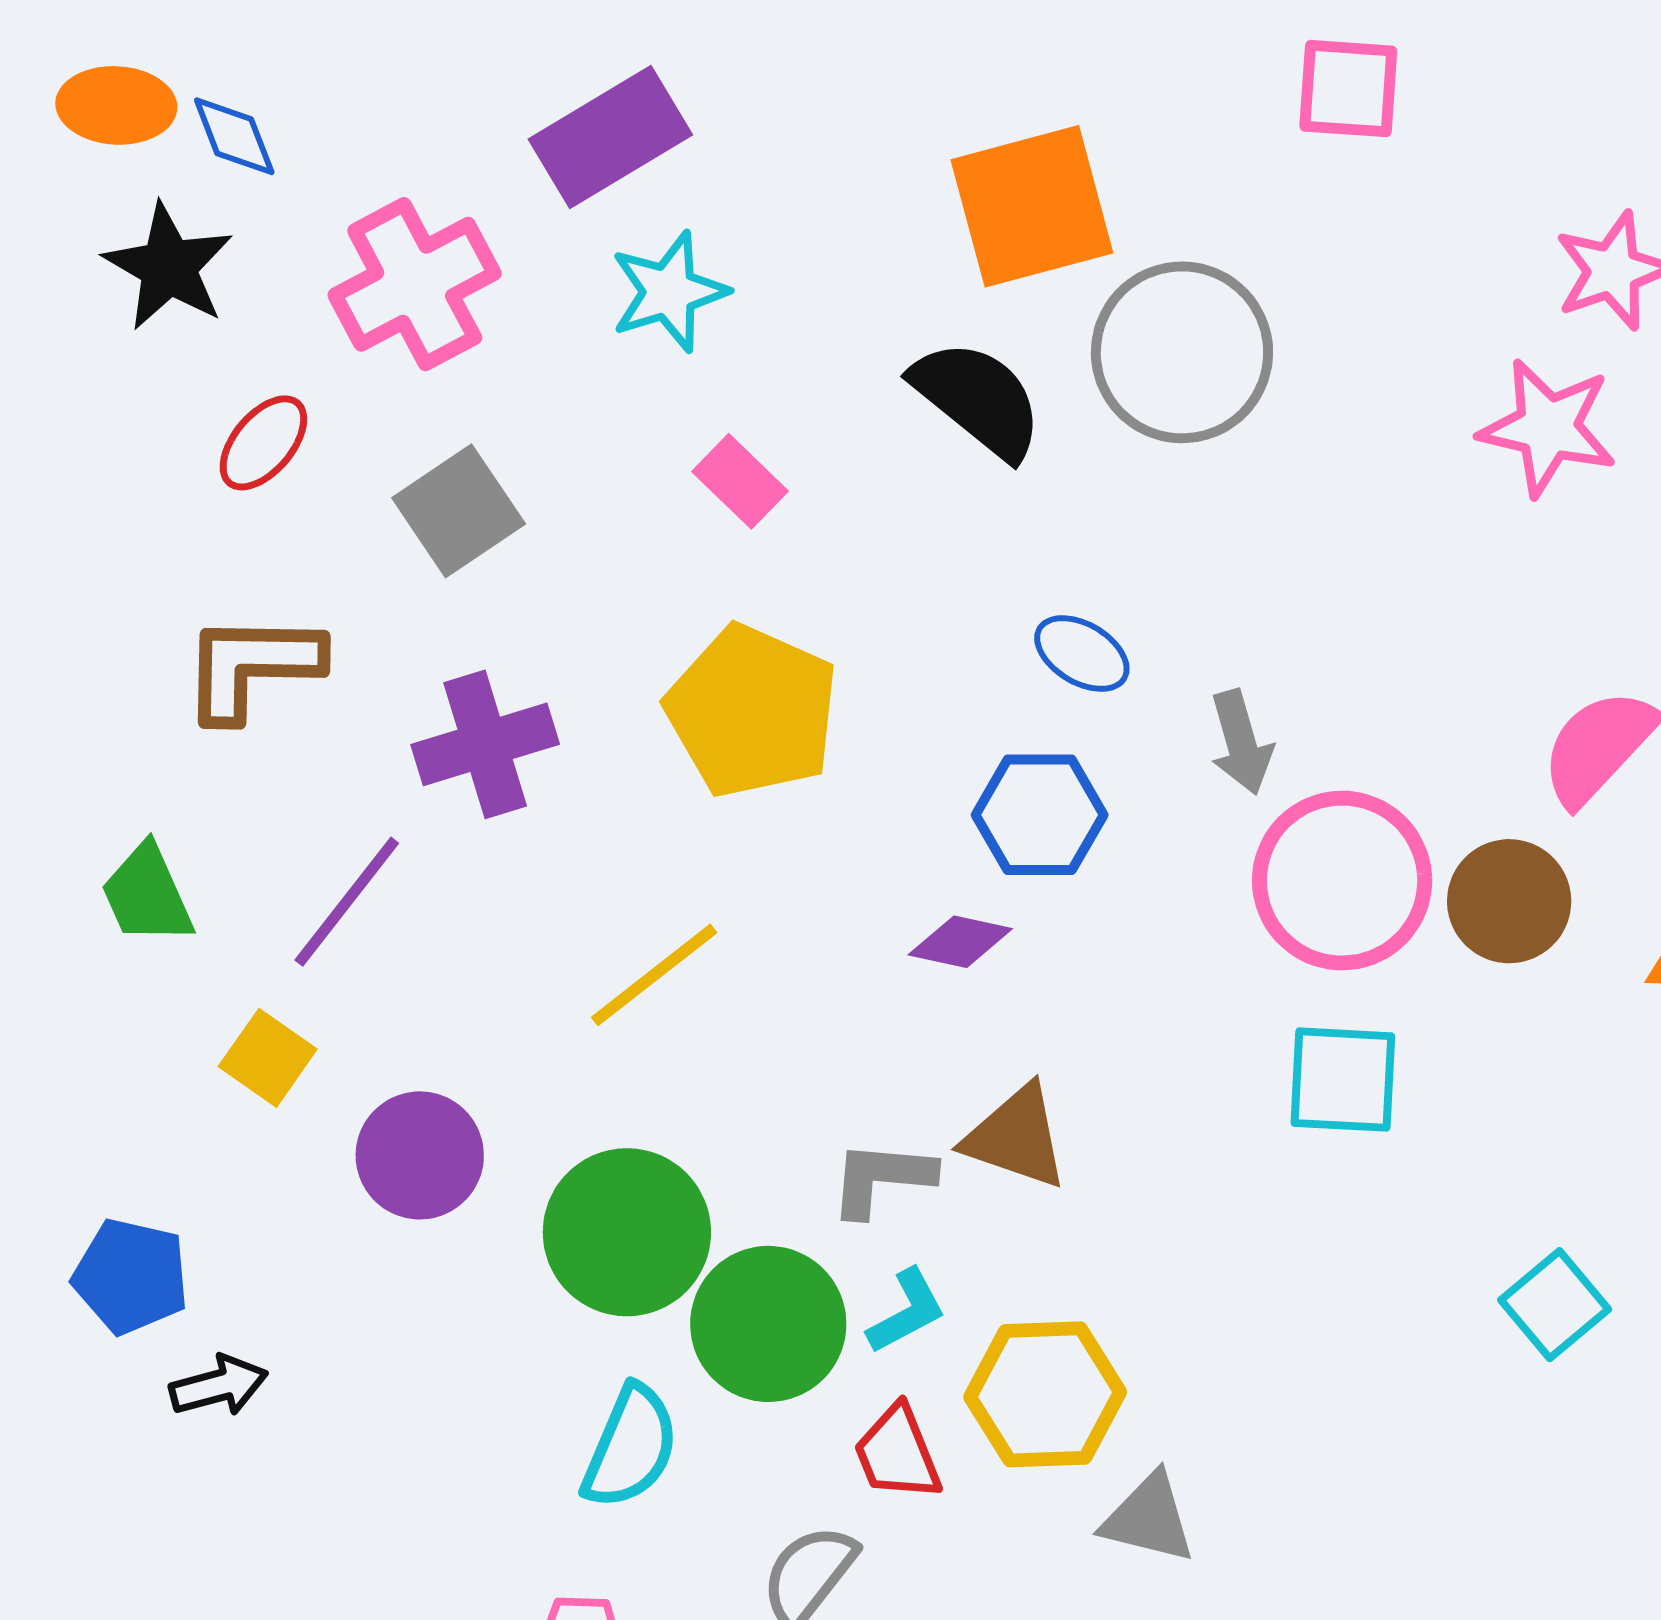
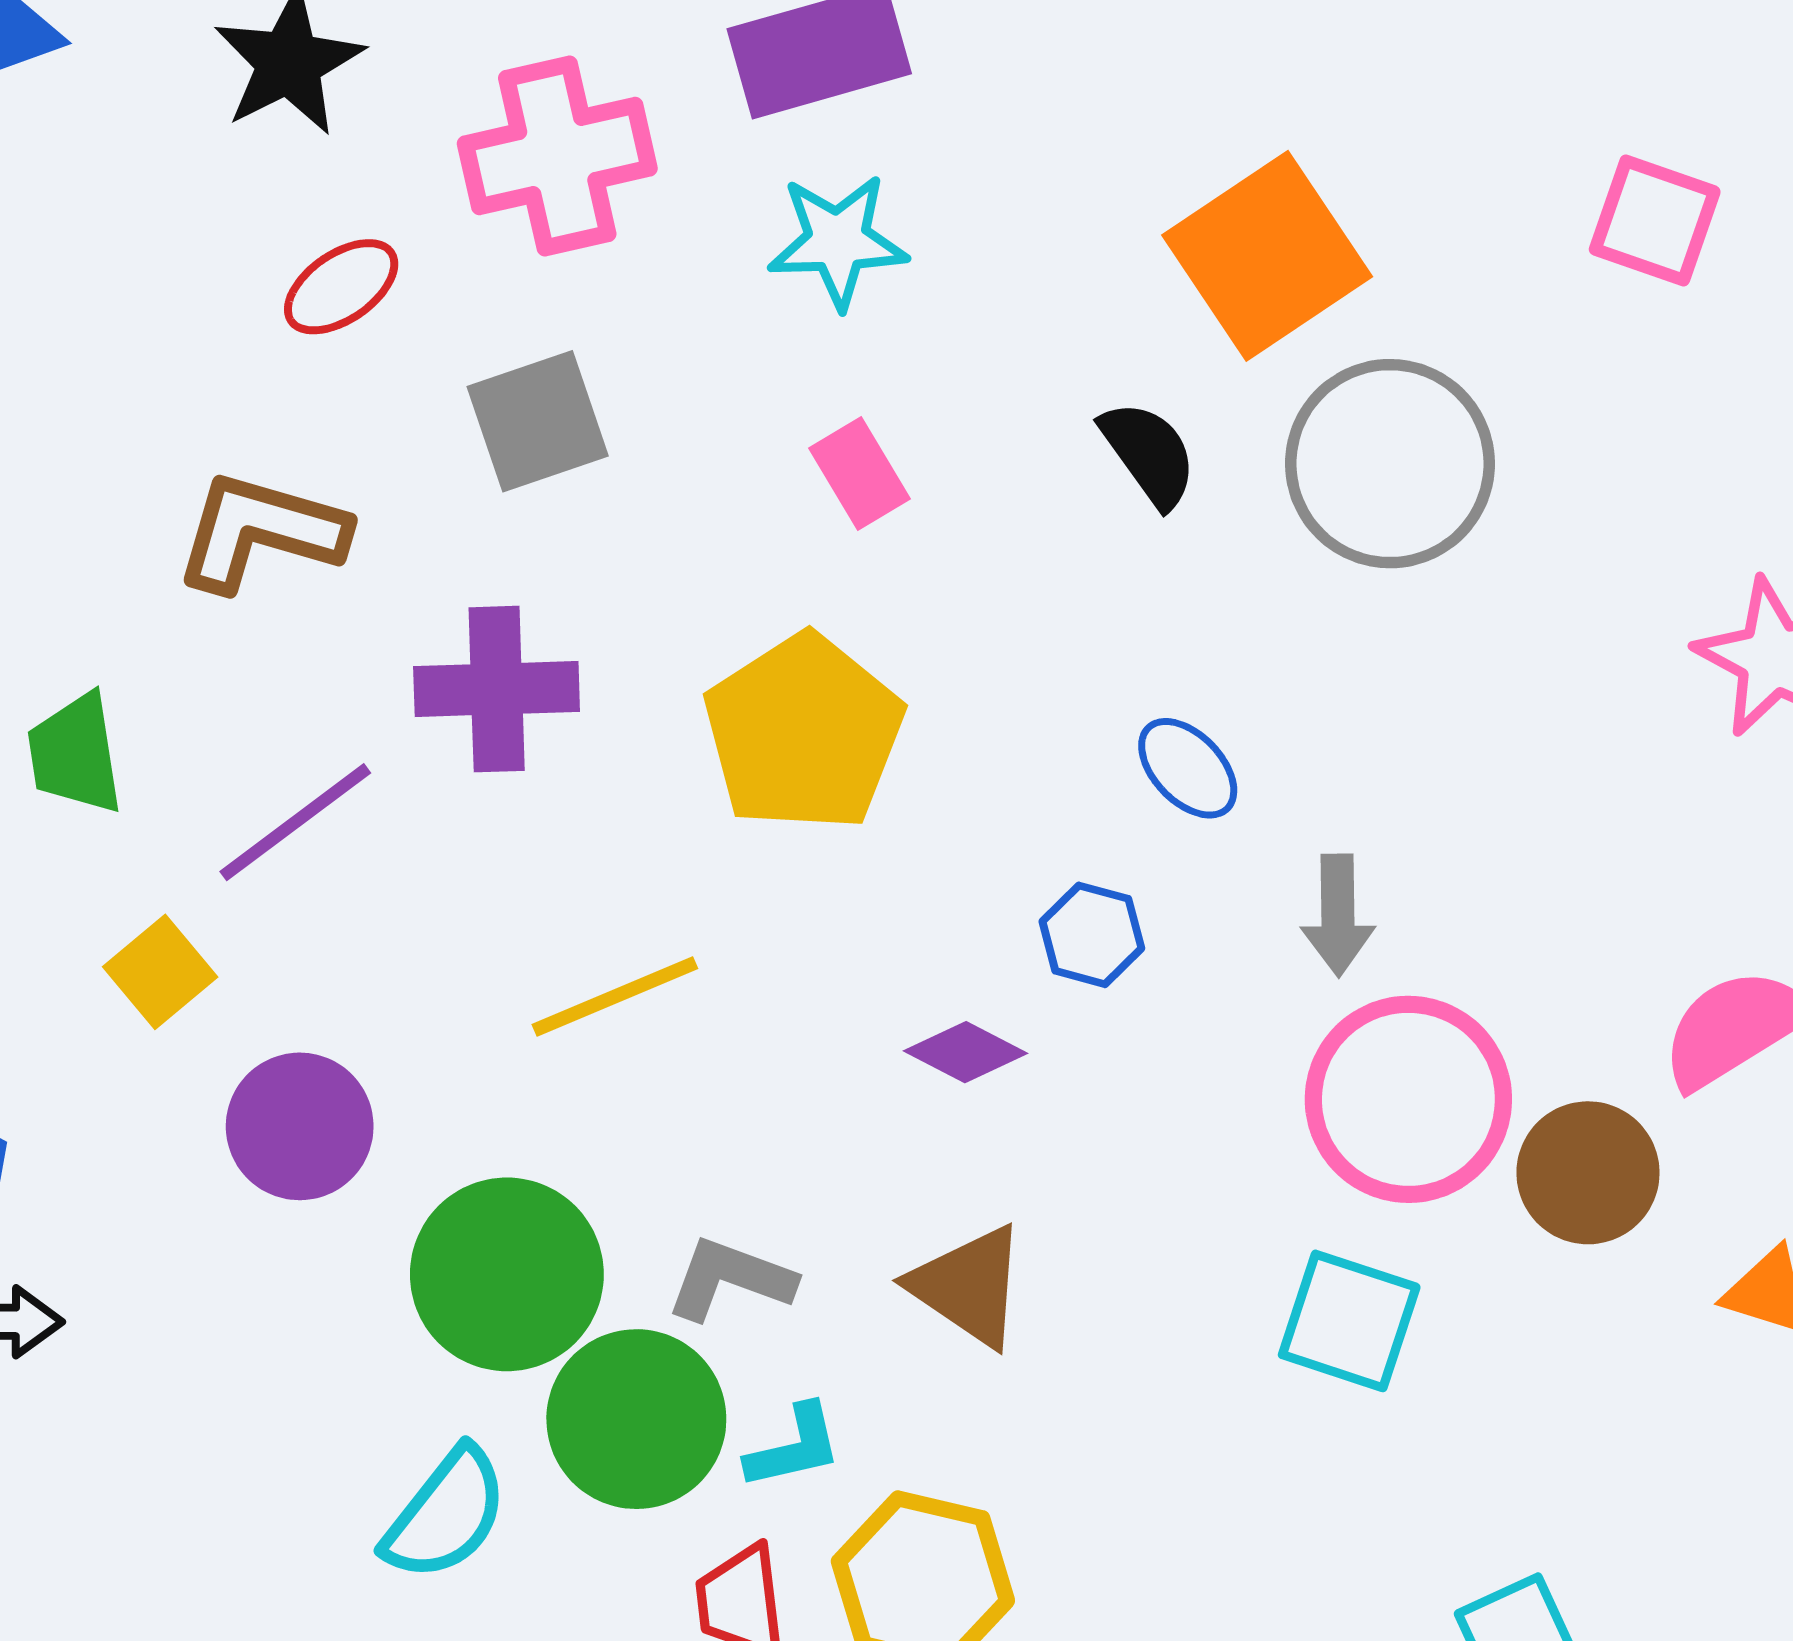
orange square: (1032, 206) -> (1267, 256), turned -34
black semicircle: (978, 399) -> (1149, 454), size x0.7
blue hexagon: (1040, 815) -> (1092, 935), size x0.7
gray L-shape: (882, 1178) -> (730, 1279), moved

